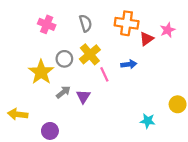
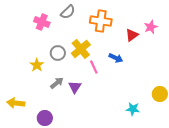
gray semicircle: (85, 23) -> (68, 12), moved, turned 63
orange cross: (127, 23) -> (101, 21), moved
blue arrow: (129, 64) -> (116, 58), turned 32
yellow star: (41, 72) -> (37, 65), size x0.6

